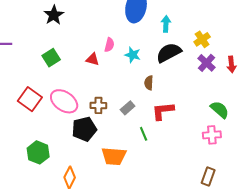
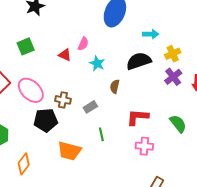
cyan arrow: (166, 24) -> (151, 34), moved, turned 77
cyan star: (133, 55) -> (97, 63), moved
red L-shape: (163, 111) -> (138, 117), moved
pink cross: (212, 135) -> (144, 146), moved

